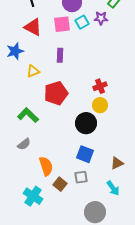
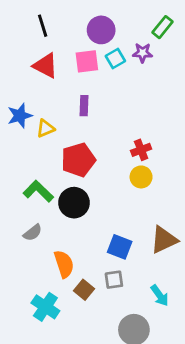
blue star: (15, 51) -> (20, 116), moved
black circle: (86, 123) -> (74, 203), moved
brown triangle: (117, 163) -> (164, 240), moved, size x1.5

